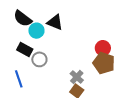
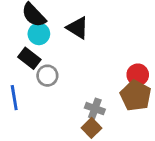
cyan circle: (36, 31) -> (39, 34), moved
gray cross: (77, 77) -> (95, 109), turned -32

